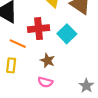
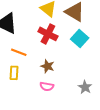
red cross: (39, 29) -> (48, 34), moved, turned 36
cyan square: (67, 34) -> (80, 38), moved

